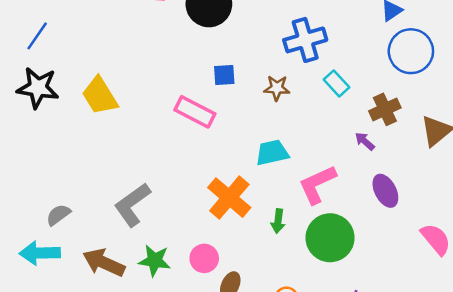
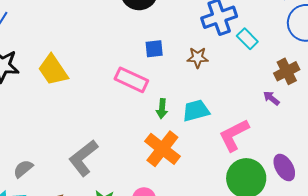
cyan rectangle: (337, 83) -> (247, 39), moved
purple ellipse: (385, 191) -> (284, 167), moved
green arrow: (278, 221) -> (162, 109), moved

